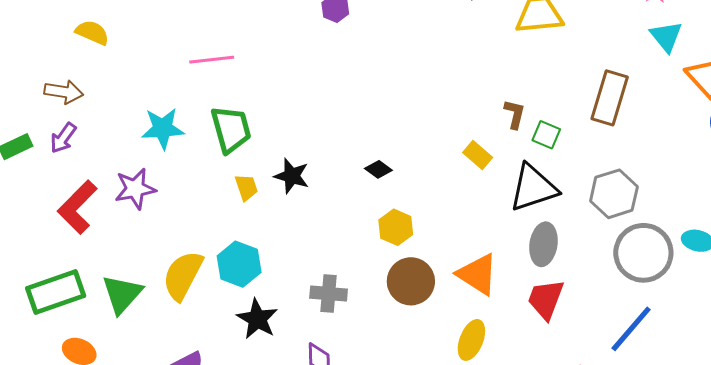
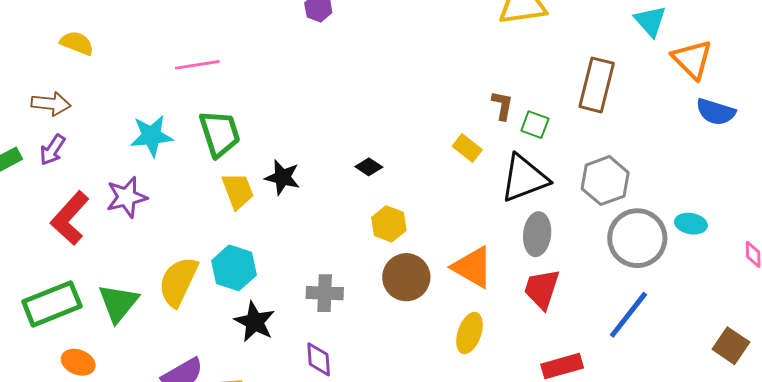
yellow trapezoid: (246, 187) -> (238, 191), size x1.4

